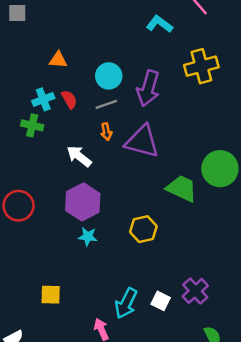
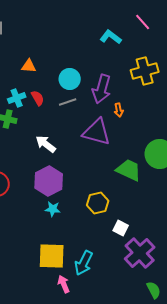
orange arrow: (106, 132) -> (119, 110), moved
purple cross: (195, 291) -> (140, 253), size x1.4
yellow square: (51, 295) -> (52, 256), moved, size x1.6
white square: (161, 301) -> (121, 228), moved

